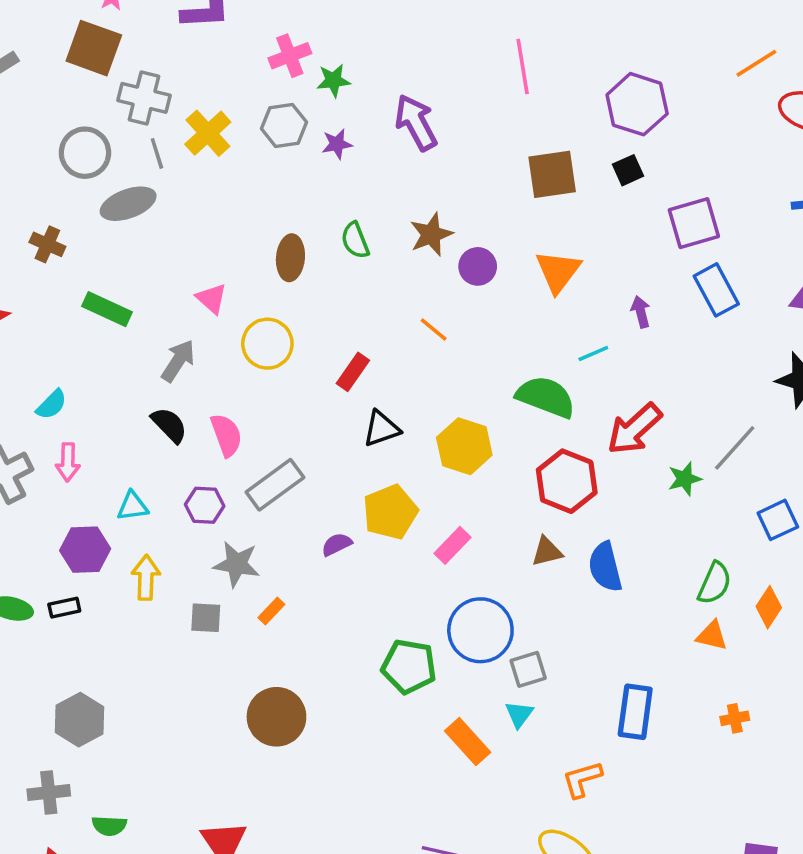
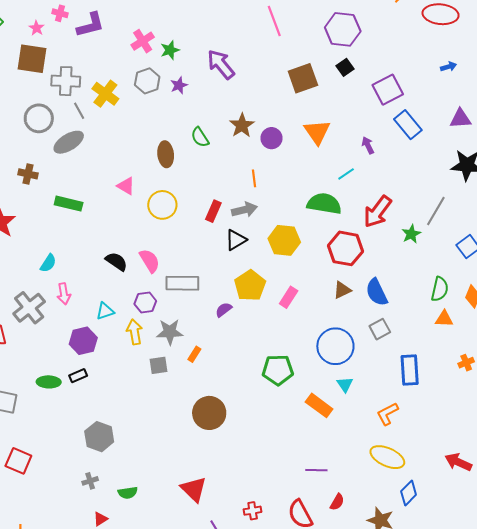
orange line: (434, 329) -> (254, 178), turned 54
gray arrow: (178, 361) -> (244, 210), moved, turned 55
gray rectangle: (275, 485) -> (182, 283), turned 48
yellow arrow: (146, 578) -> (135, 332), moved
blue circle: (480, 630) -> (335, 346), moved
gray square: (528, 669) -> (380, 329), moved
gray cross: (49, 792) -> (90, 481), size x0.7

